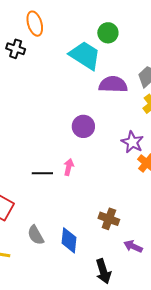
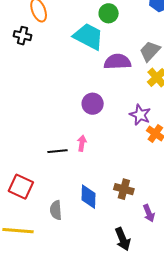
gray semicircle: (36, 235) -> (56, 210), turned 30
blue diamond: (69, 240) -> (89, 197), moved
purple arrow: (133, 246) -> (149, 213), turned -132

